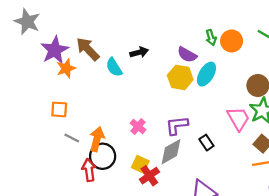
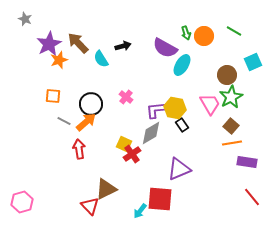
gray star: (27, 22) -> (25, 19), size x0.6
purple semicircle: (187, 55) -> (165, 48), size x1.4
yellow hexagon: (180, 77) -> (175, 108), moved
pink cross: (138, 127) -> (126, 97), moved
orange arrow: (97, 139) -> (86, 122), turned 35
black circle: (103, 156) -> (91, 104), moved

